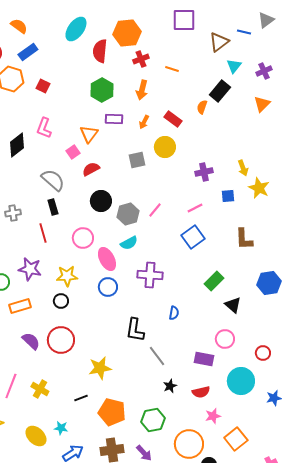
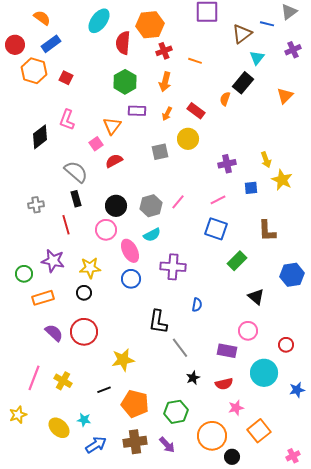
purple cross: (264, 71) -> (293, 50), moved
black circle: (101, 201) -> (116, 206), moved
blue square: (193, 237) -> (216, 229), turned -35
green rectangle: (214, 281) -> (237, 261), moved

